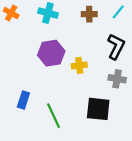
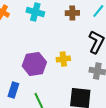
purple hexagon: (51, 53) -> (34, 64), moved

